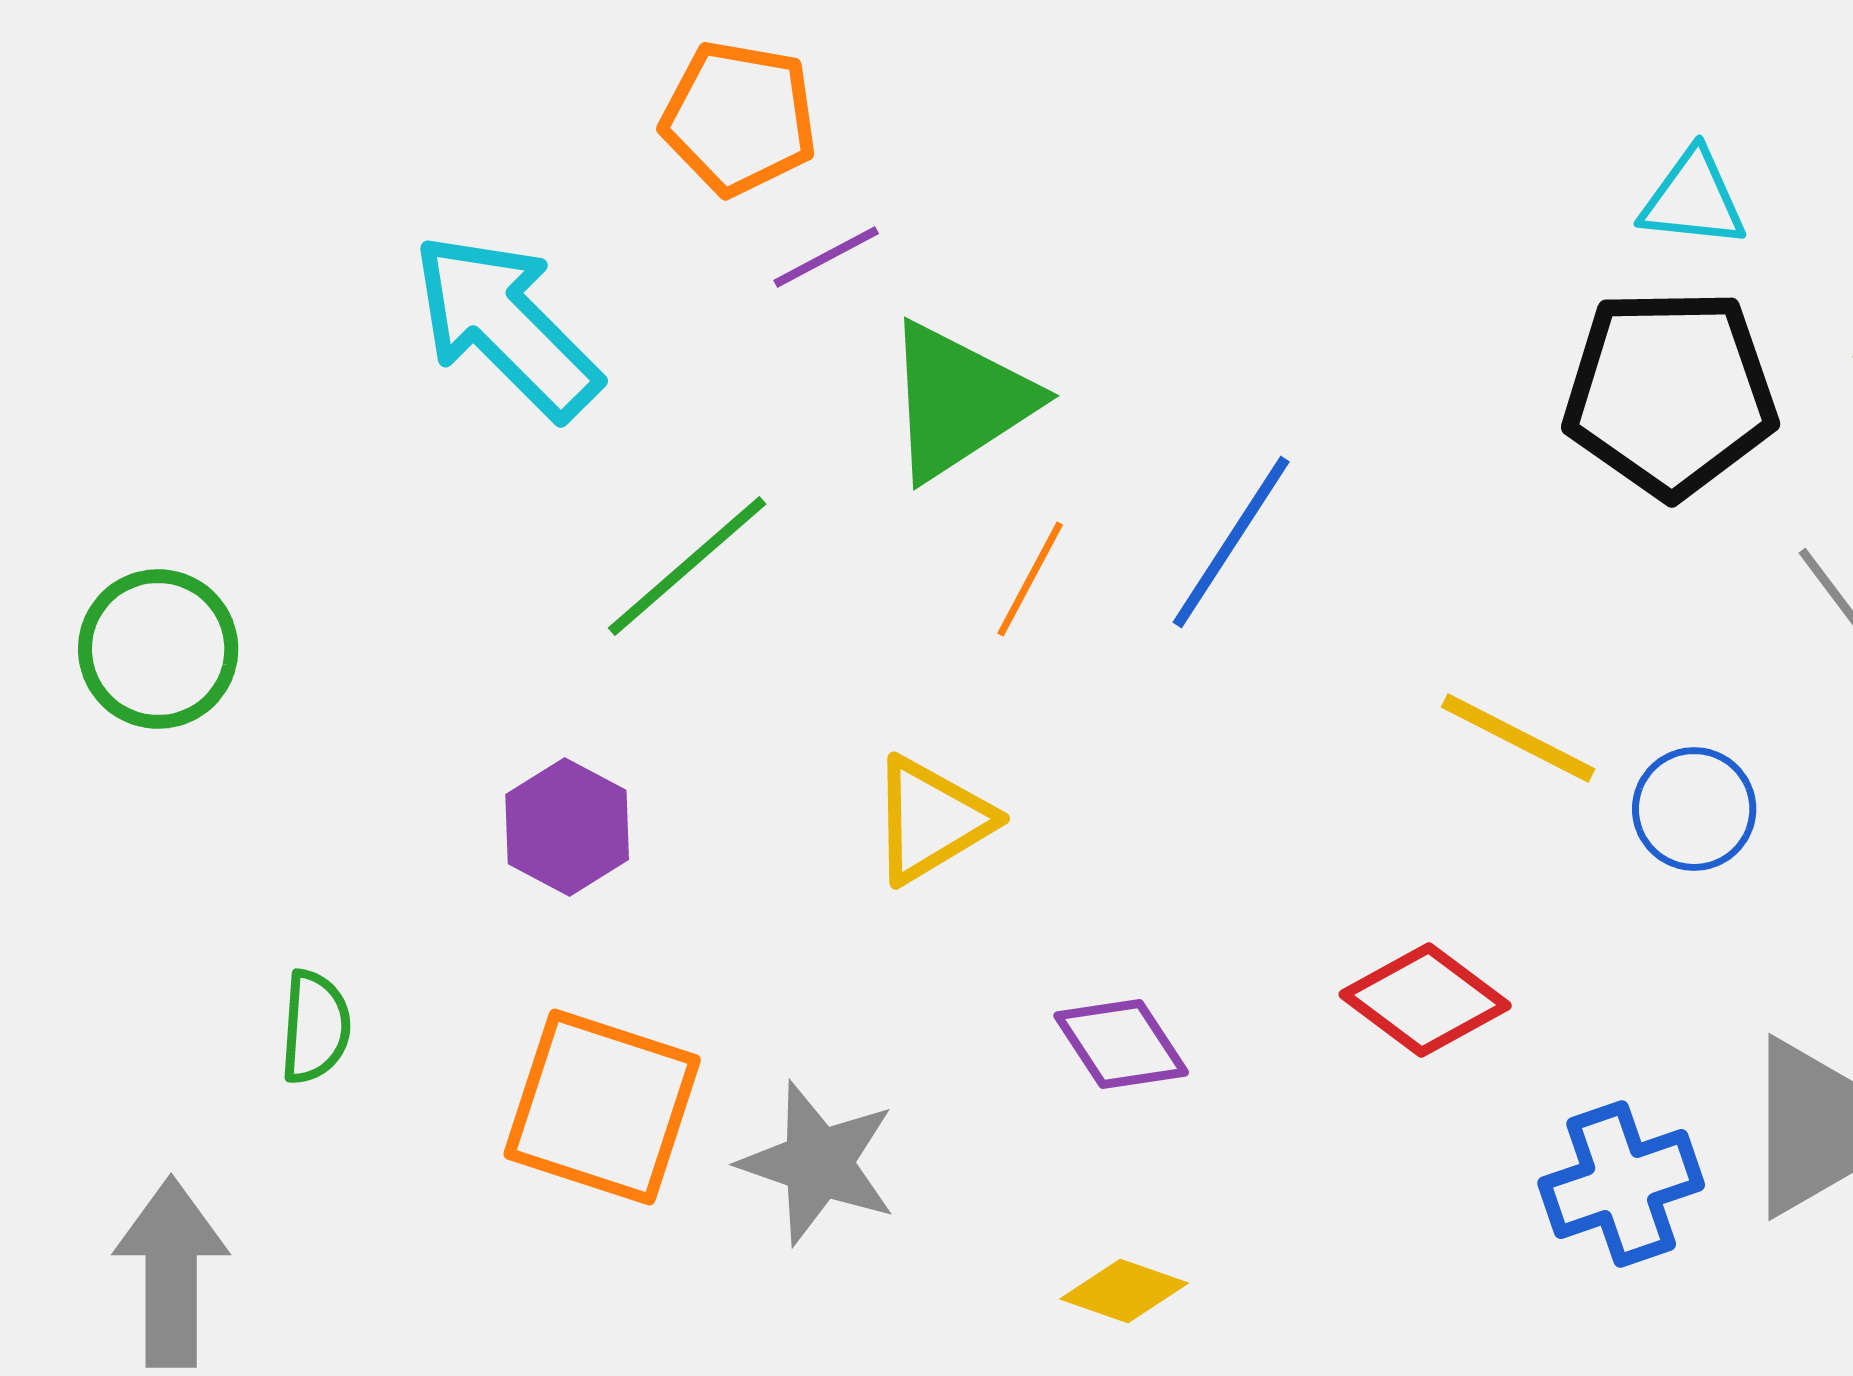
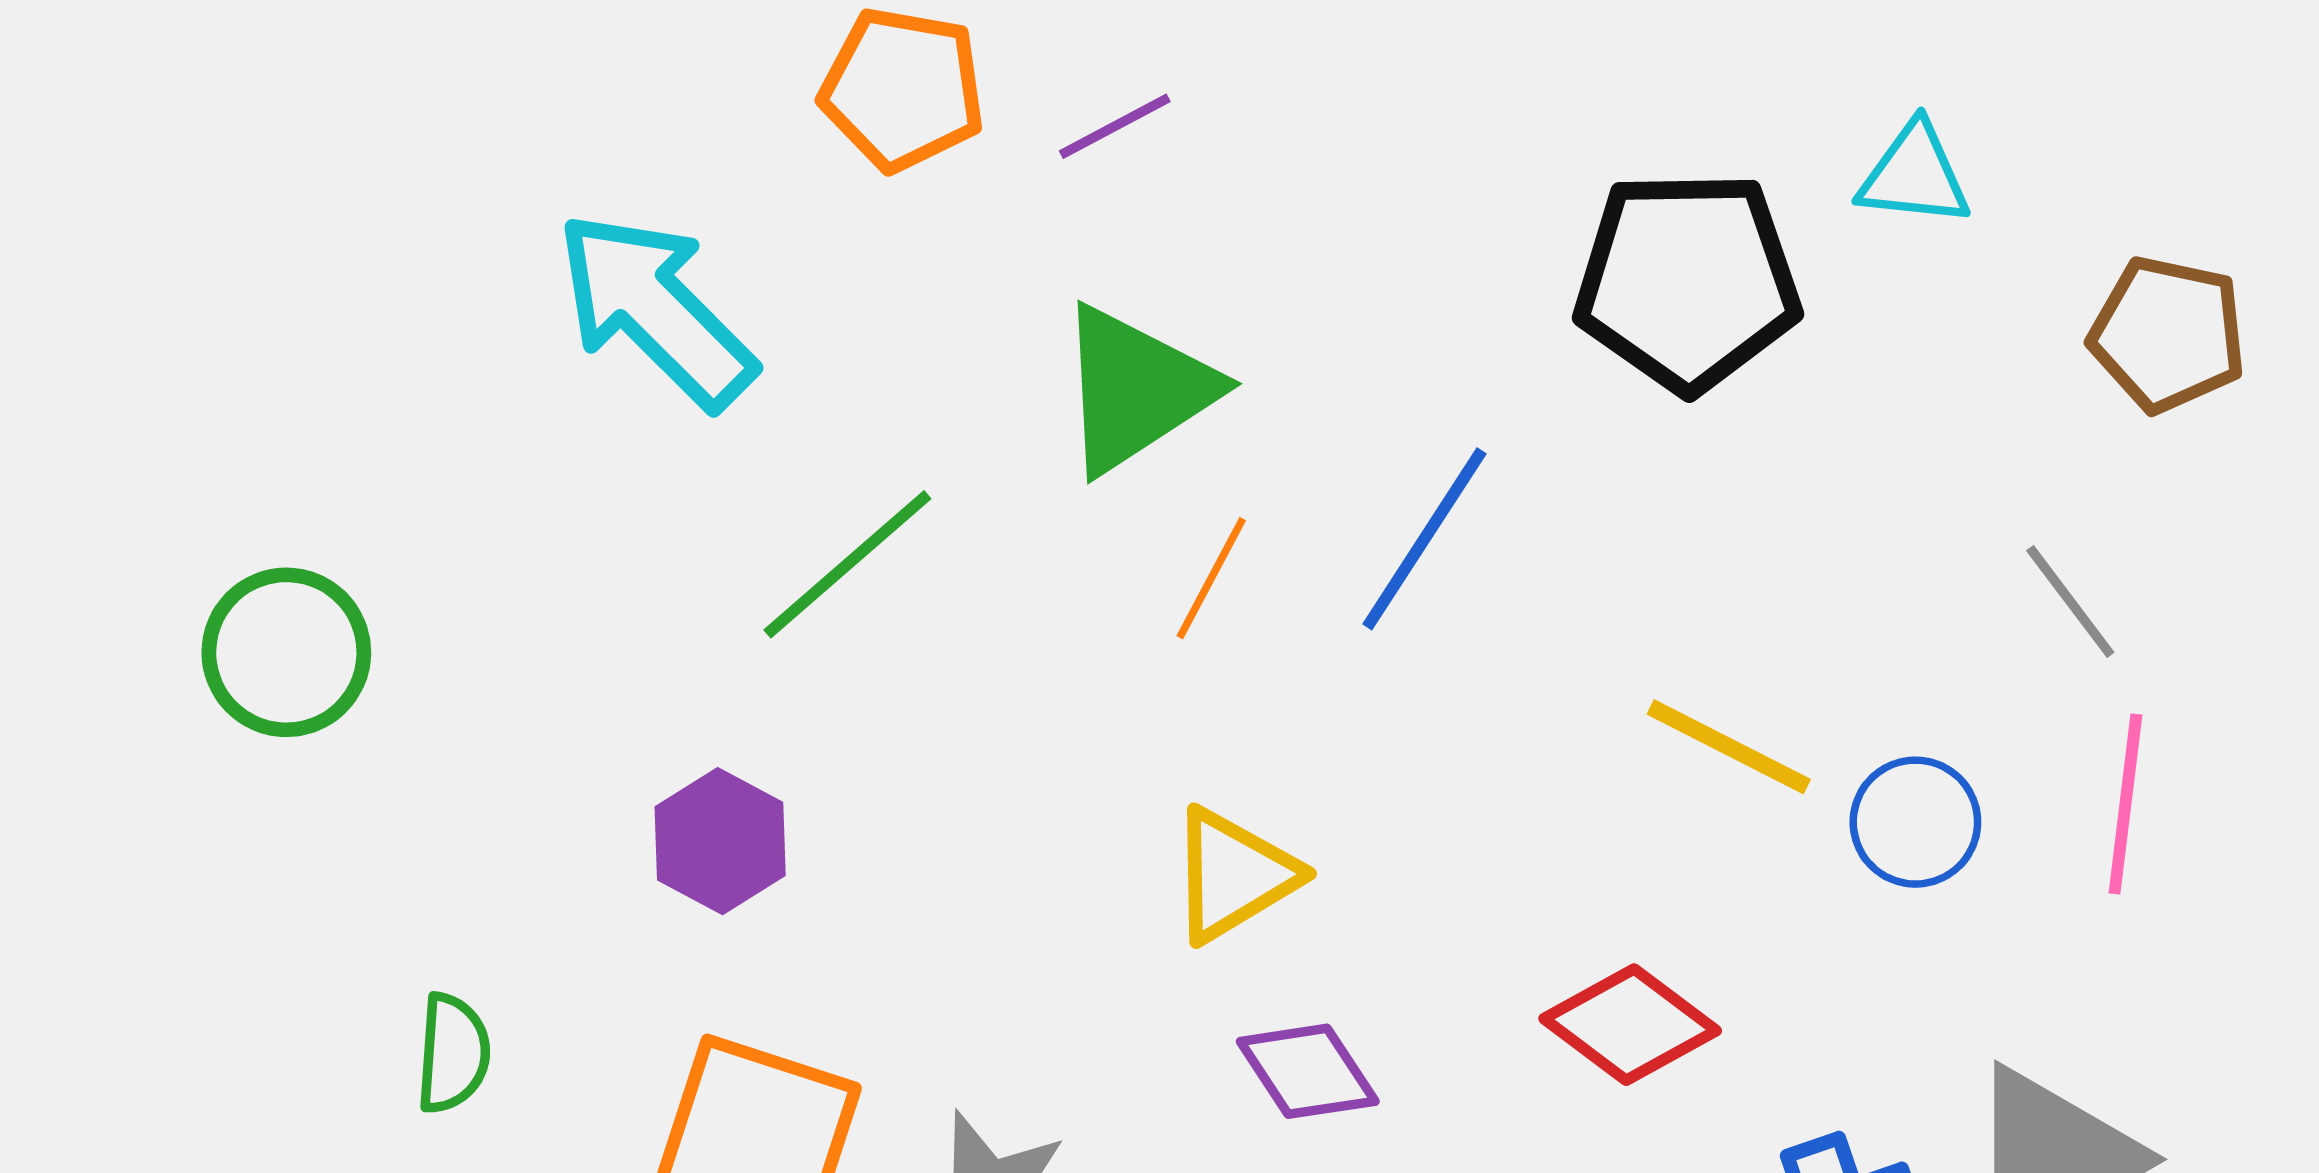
purple line: (826, 257) -> (1115, 126), moved
black pentagon: (1670, 393) -> (1687, 281), moved
yellow triangle: (931, 820) -> (1233, 875), moved

